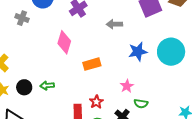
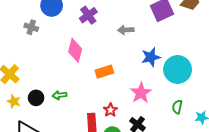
cyan circle: (171, 52) -> (178, 69), moved
pink star: (127, 86) -> (141, 93), size x1.5
green semicircle: (141, 104) -> (177, 107), moved, turned 96

